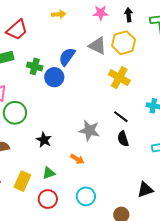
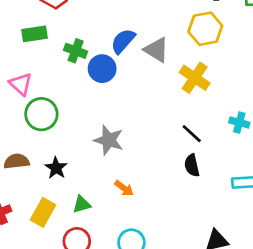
gray triangle: (97, 46) -> (156, 50), moved
gray star: (89, 130) -> (109, 140), moved
black star: (44, 140) -> (56, 168), moved

